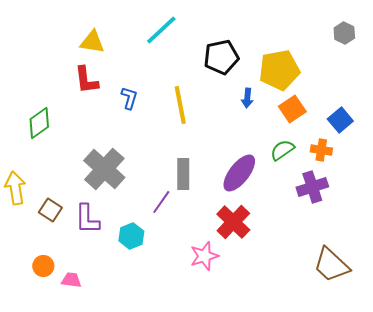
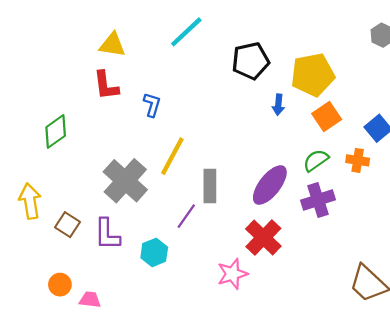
yellow line: (180, 105) -> (172, 156), moved, turned 39
purple cross: (312, 187) -> (318, 200), moved

